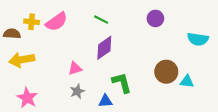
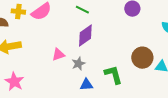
green L-shape: (122, 83) -> (113, 75), moved
gray star: (77, 91) -> (78, 64), moved

